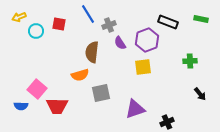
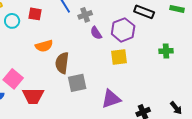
brown semicircle: (92, 52) -> (62, 63), moved
orange semicircle: (80, 75) -> (44, 46), moved
black arrow: (200, 94) -> (176, 108), moved

